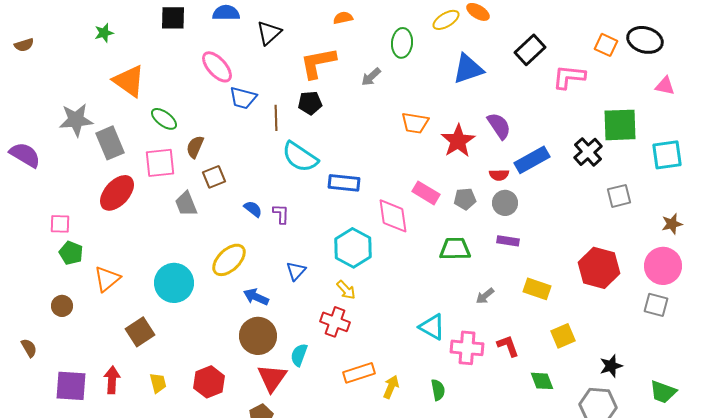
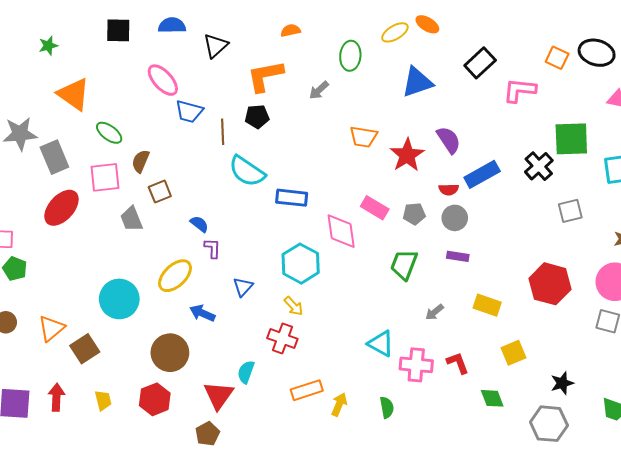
purple L-shape: (281, 214) -> (212, 248), moved
green trapezoid: (455, 249) -> (404, 265), turned -68
orange triangle: (107, 279) -> (51, 328), moved
brown circle: (258, 336) -> (170, 353), moved

